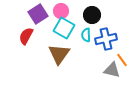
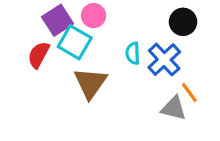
black circle: (92, 15) -> (183, 22), moved
cyan square: (64, 28) -> (75, 42), moved
blue cross: (106, 39) -> (164, 60), turned -30

